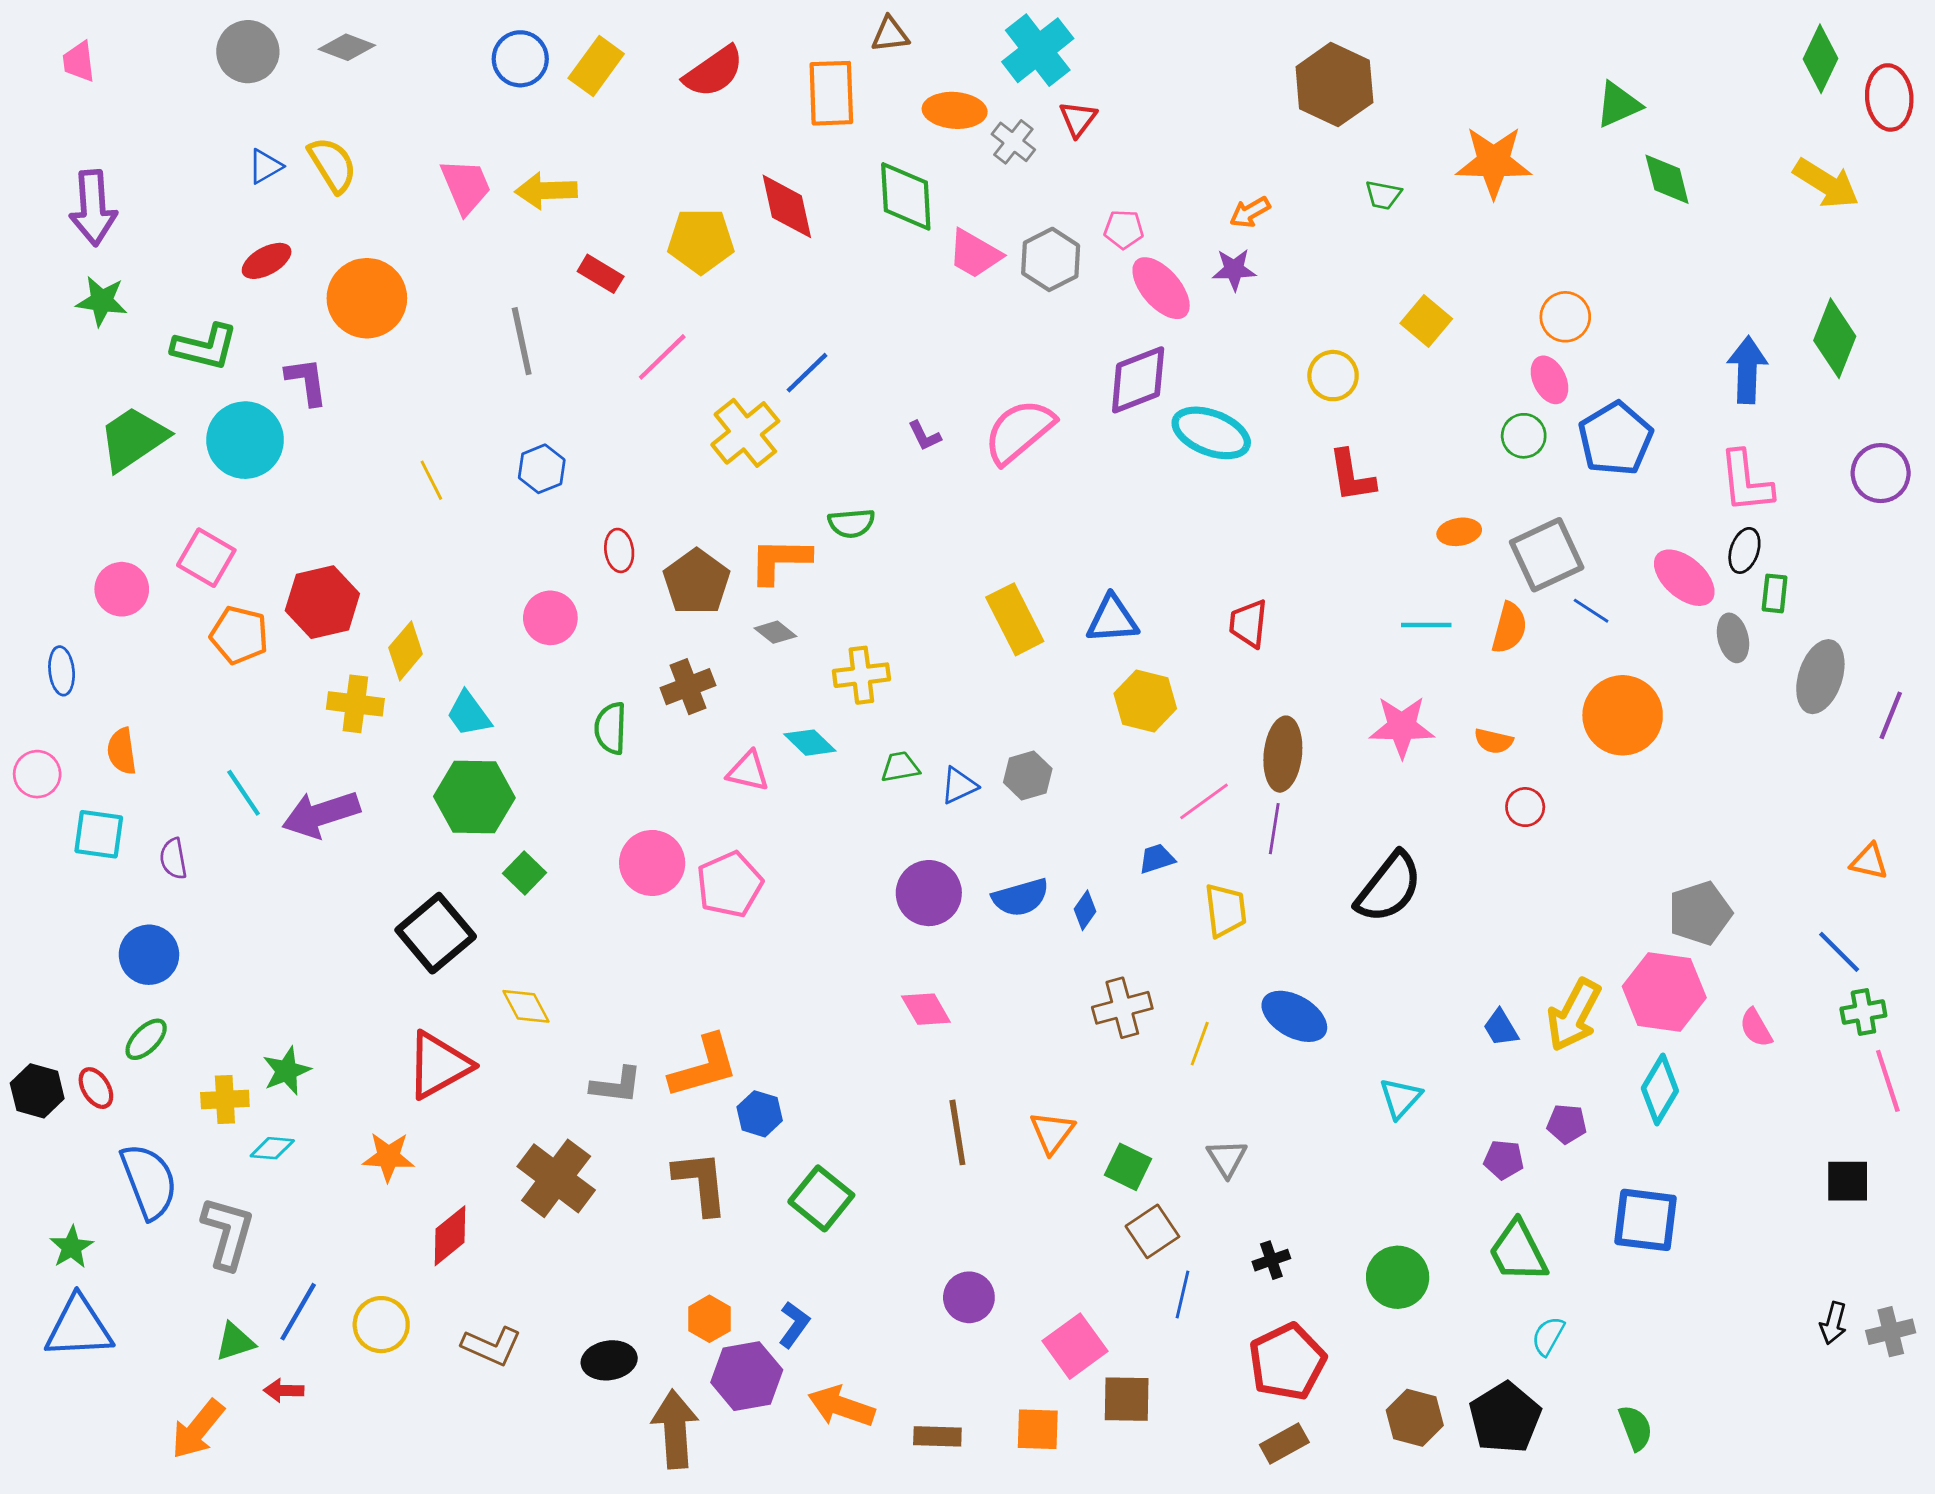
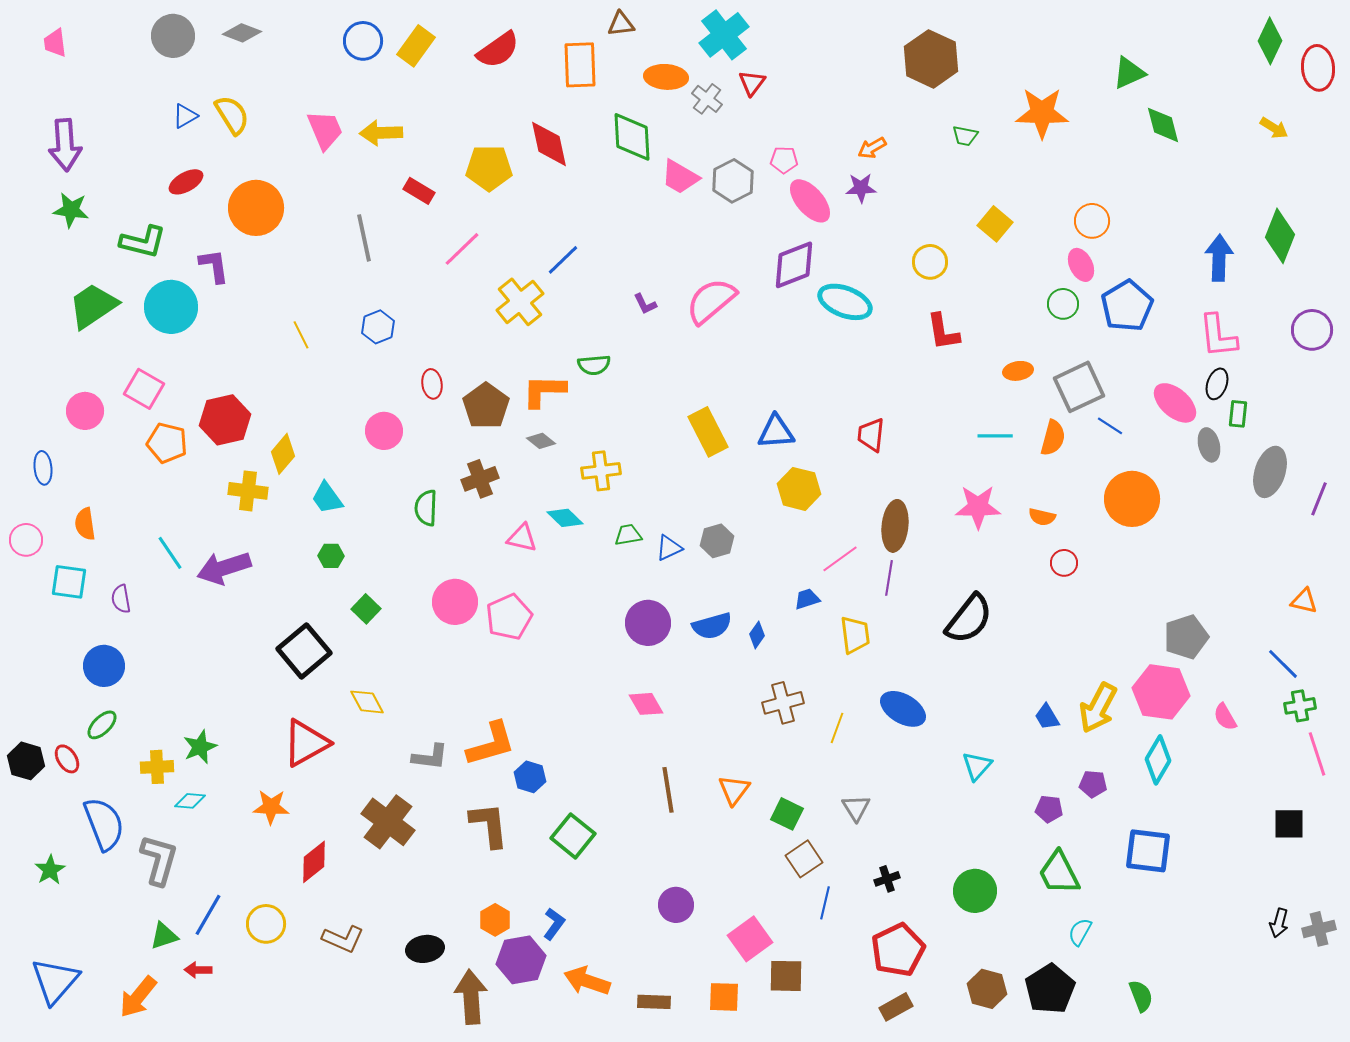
yellow arrow: (1826, 183) -> (1274, 128), size x0.6
green hexagon: (474, 797) -> (331, 556), size x0.5
blue triangle: (79, 1327) -> (55, 981), moved, turned -46

